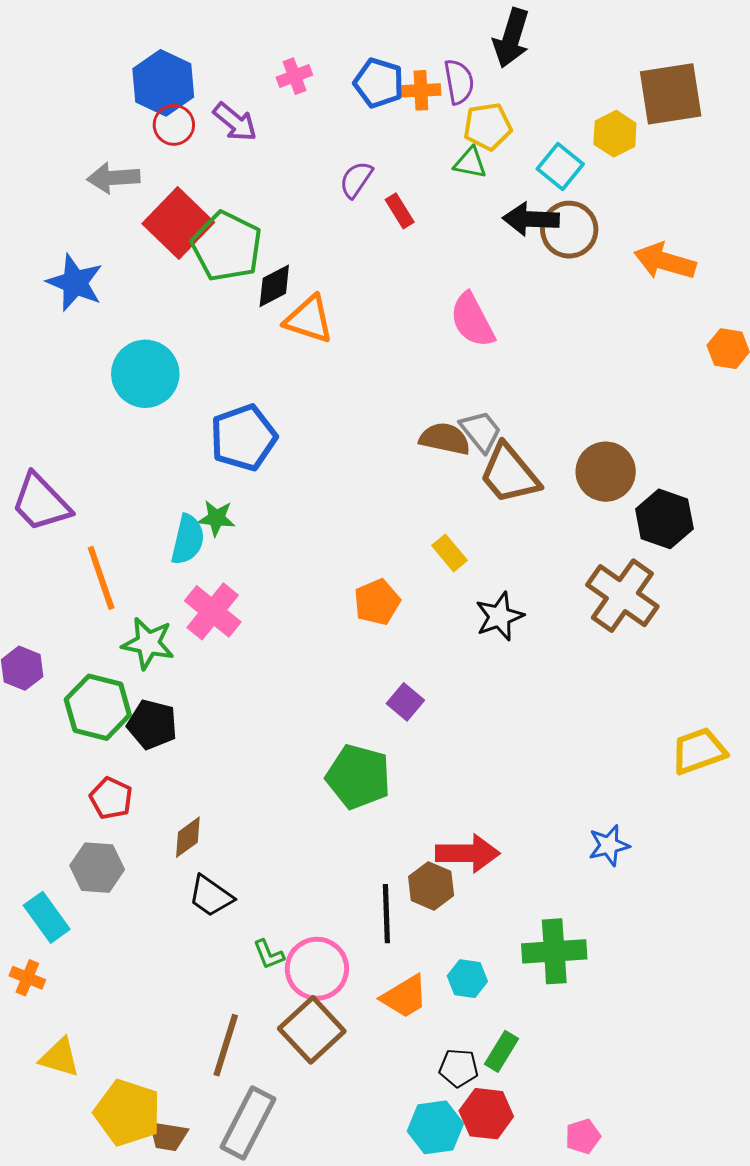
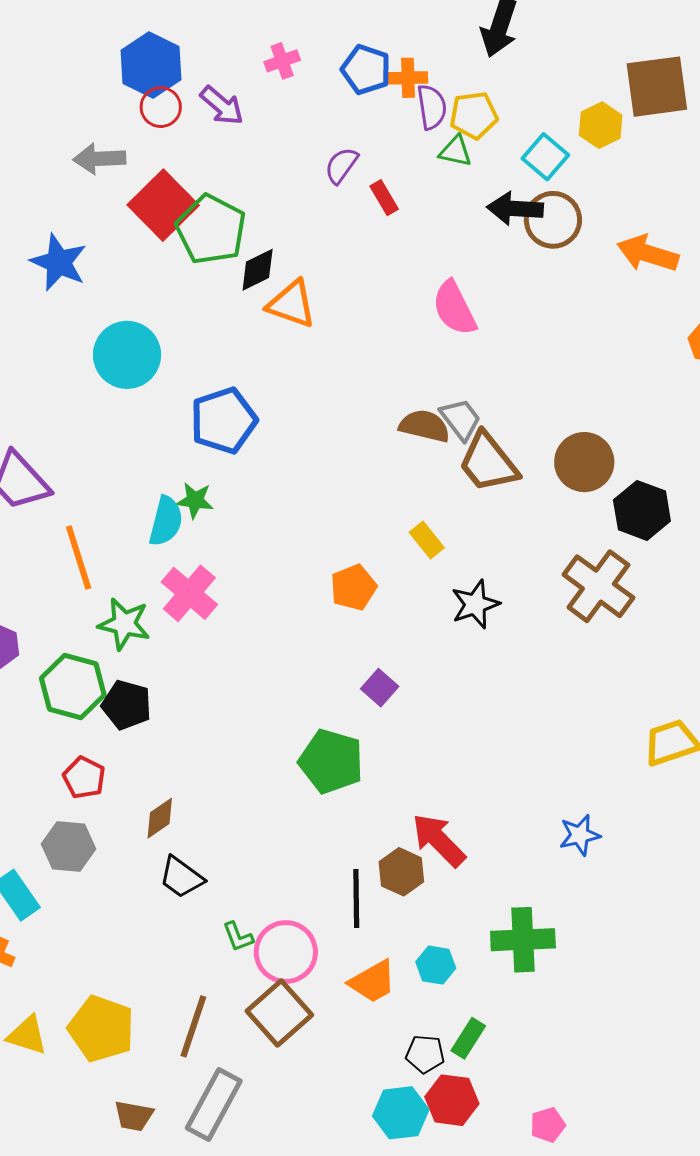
purple semicircle: (459, 82) -> (432, 107), moved
red arrow: (468, 853) -> (439, 840), turned -136
yellow pentagon: (128, 1113) -> (101, 1029), moved

